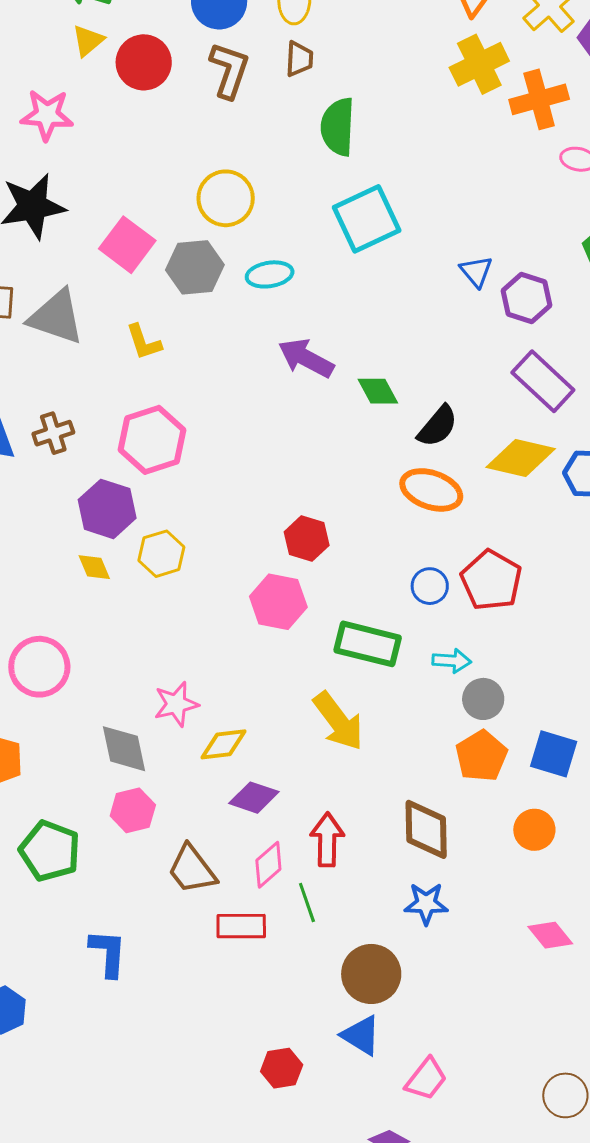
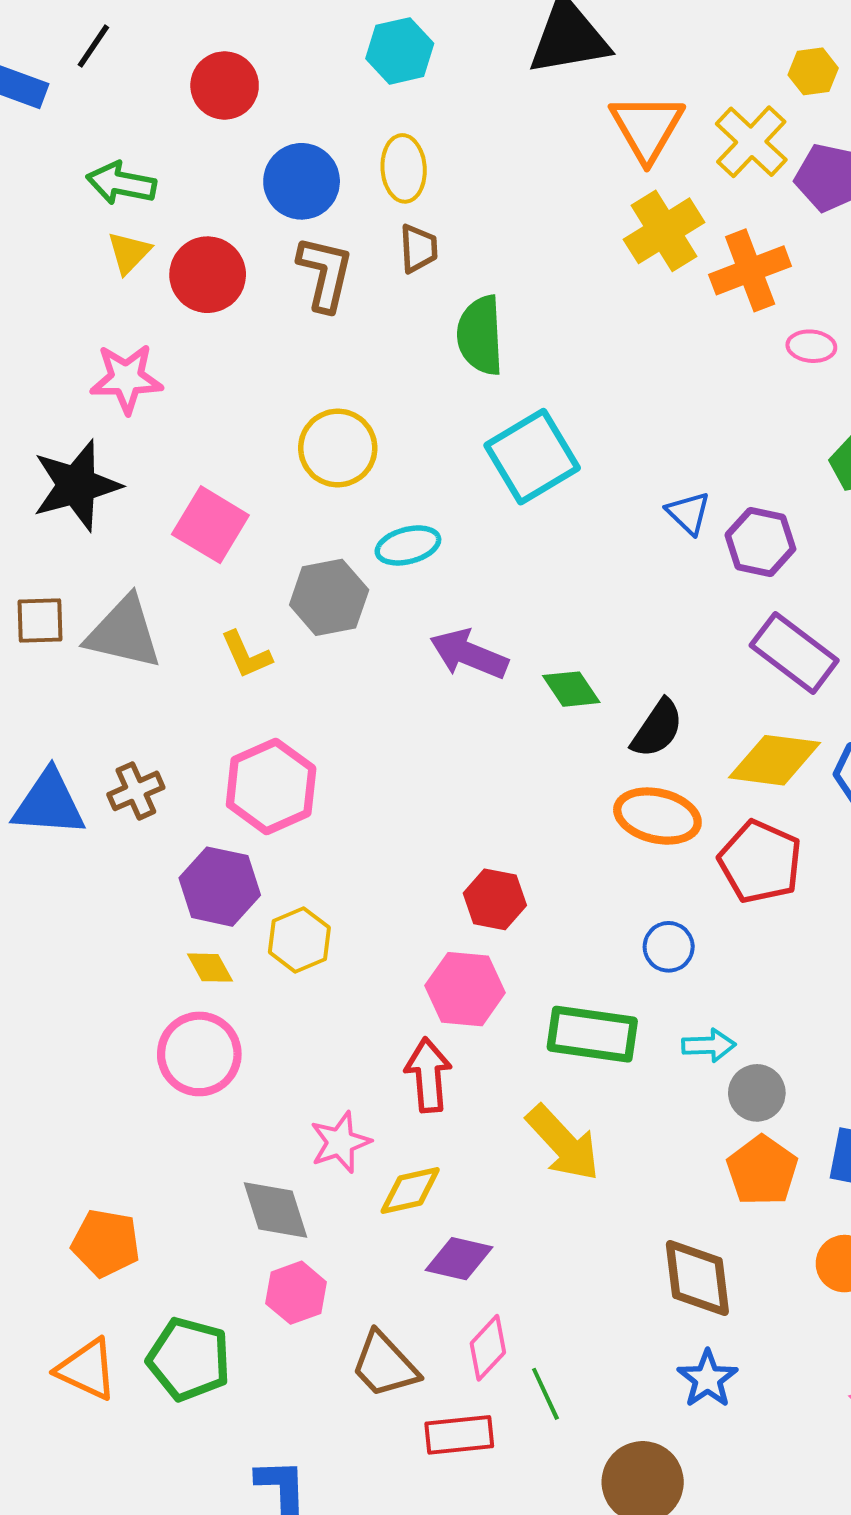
pink star: (47, 115) -> (126, 379), moved
gray hexagon: (195, 267) -> (329, 597), moved
red pentagon: (491, 580) -> (760, 862), moved
pink circle: (39, 667) -> (199, 1054), moved
red arrow: (327, 840) -> (428, 1075), moved
blue star: (426, 904) -> (708, 1379), turned -30

